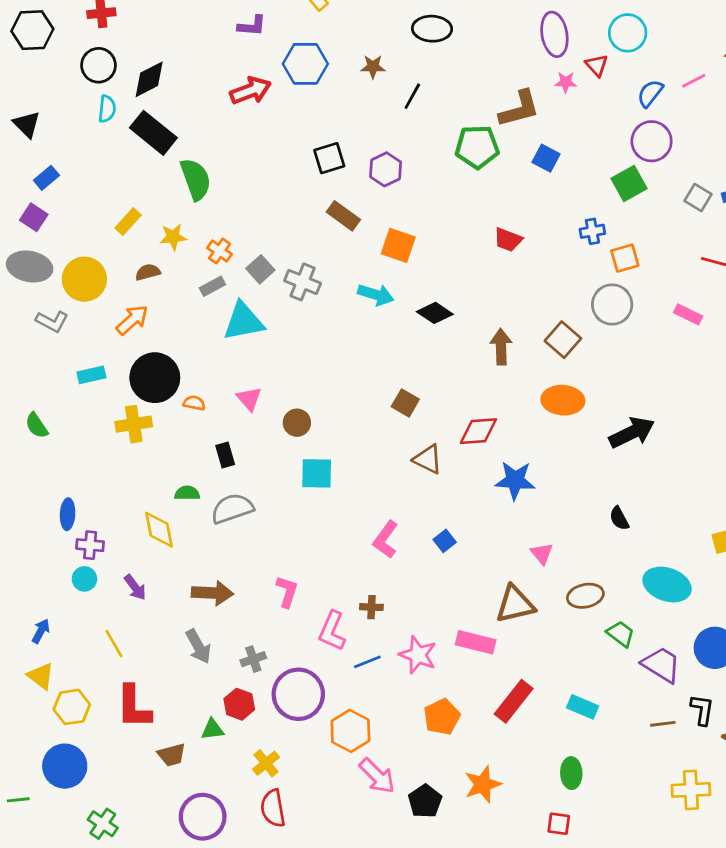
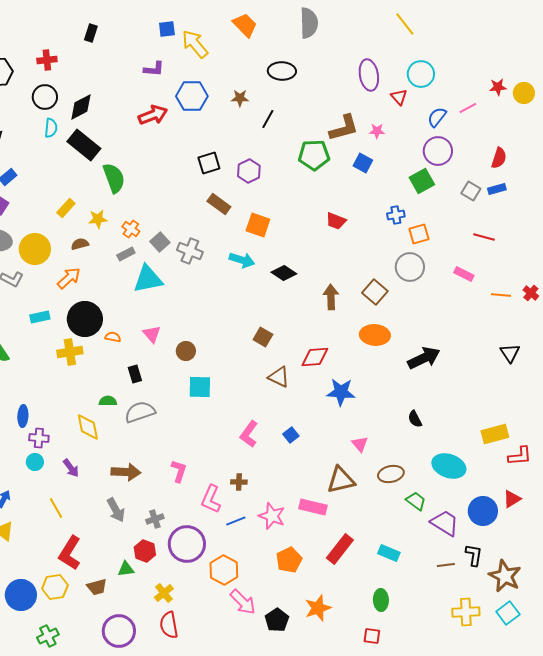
pink star: (566, 82) -> (377, 131), moved
yellow hexagon: (72, 707) -> (55, 587), moved
red L-shape: (134, 707) -> (70, 553), turned 32
green cross: (103, 824) -> (48, 636), turned 30

